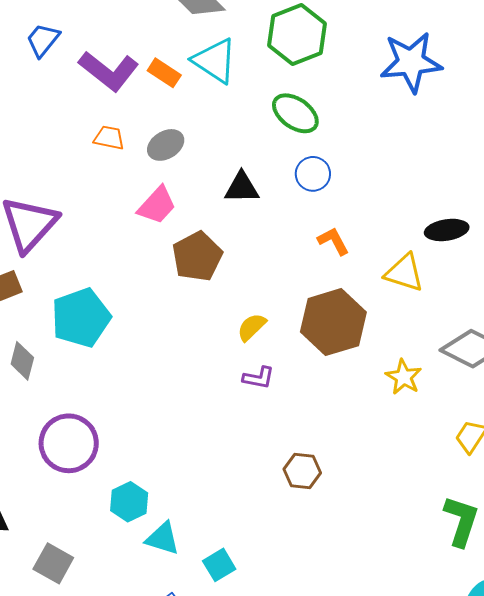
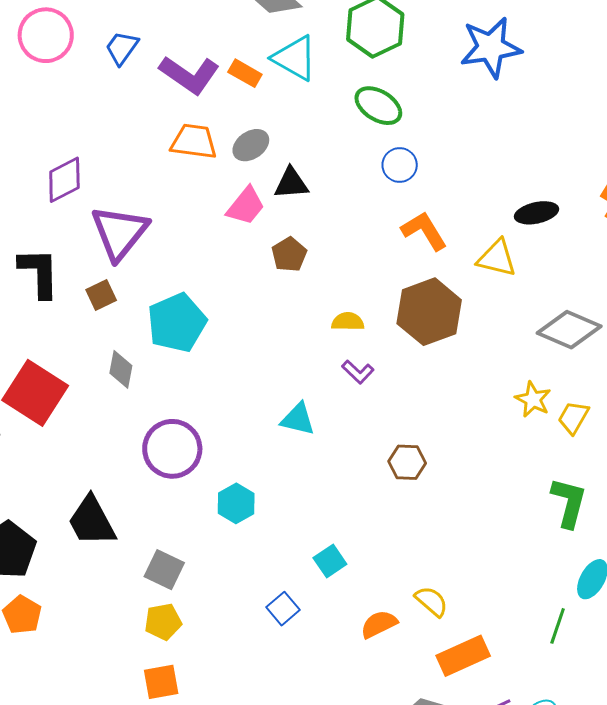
orange trapezoid: (109, 138) -> (194, 141), size x1.5
black triangle: (242, 188) -> (291, 183), moved
orange L-shape: (333, 241) -> (424, 231), size x1.4
brown pentagon: (197, 256) -> (289, 254), size x0.7
yellow semicircle: (252, 327) -> (348, 322), turned 48
yellow star: (404, 377) -> (533, 399), moved
purple L-shape: (259, 378) -> (358, 372), turned 36
cyan triangle: (163, 539) -> (298, 419), moved

